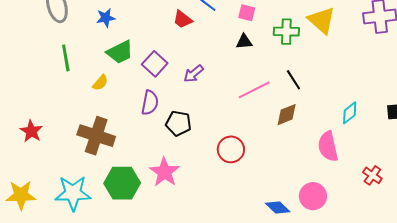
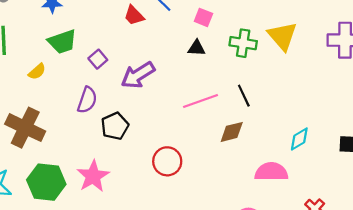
purple square: (155, 64) -> (98, 59), size x0.7
purple arrow: (194, 74) -> (138, 75), size x1.5
black pentagon: (178, 123) -> (115, 126), turned 30
pink semicircle: (328, 146) -> (271, 172), turned 96

